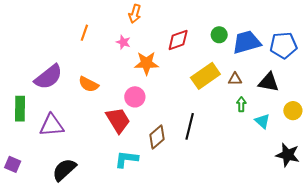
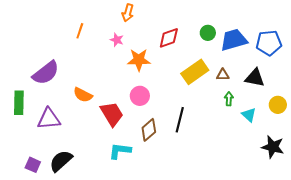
orange semicircle: (89, 84) -> (83, 95), moved
pink circle: (135, 97) -> (140, 96), moved
purple square: (13, 164) -> (33, 165), moved

